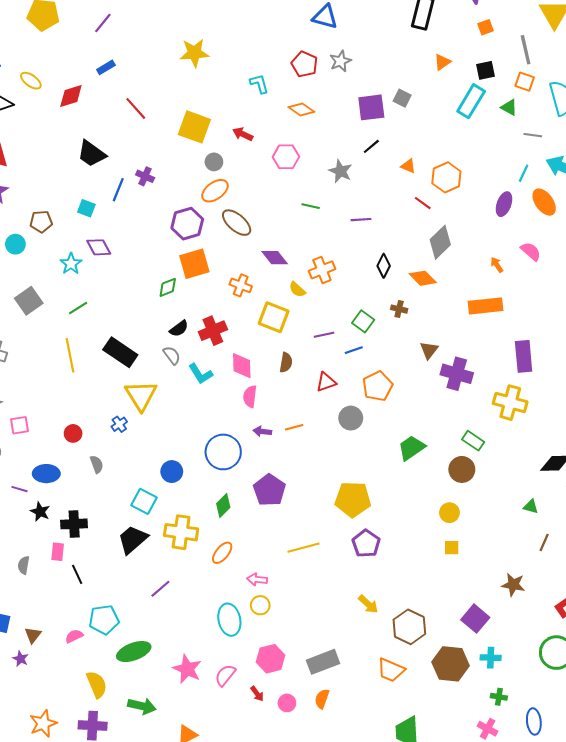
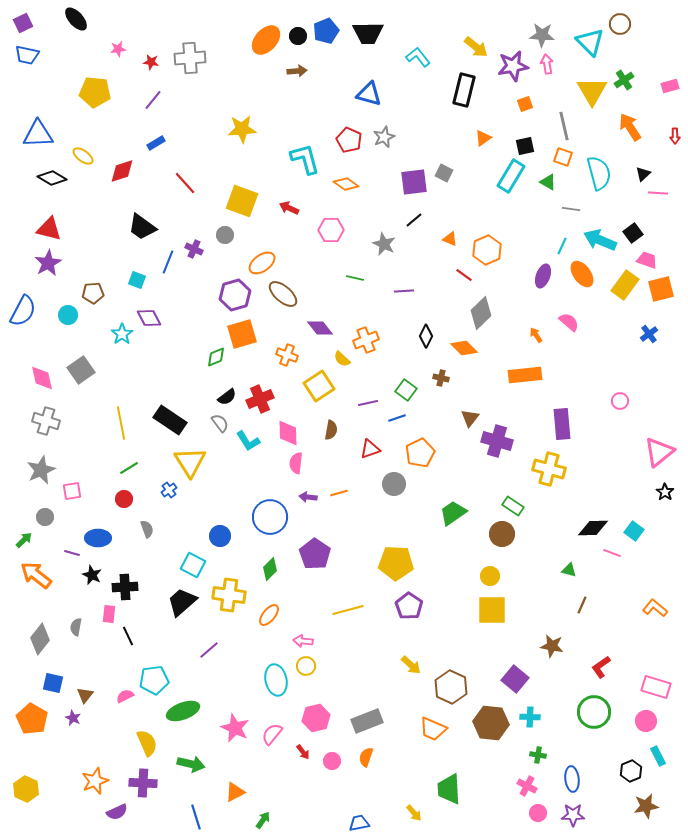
cyan L-shape: (259, 84) -> (305, 159), size x1.6
gray circle: (214, 162) -> (225, 235), moved
green line: (78, 308) -> (129, 468), moved
yellow square: (274, 317) -> (319, 386), turned 36
yellow square: (452, 548) -> (492, 610), size x2.0

